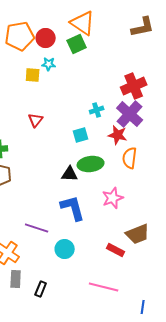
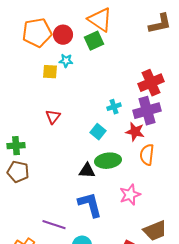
purple cross: (130, 114) -> (147, 111), turned 32
cyan square: (81, 135) -> (98, 132), turned -35

